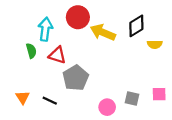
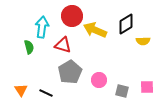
red triangle: (57, 55) -> (63, 45), moved
pink circle: (107, 107) -> (99, 80), moved

